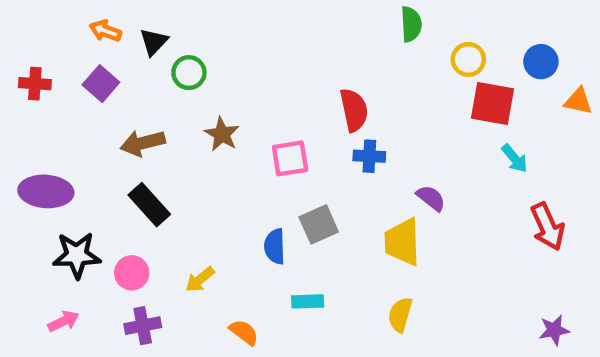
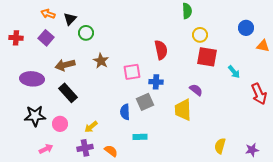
yellow circle: (468, 59) -> (200, 35), moved
red square: (493, 103) -> (207, 57), moved
blue cross: (369, 156) -> (156, 82), moved
purple ellipse: (46, 191) -> (32, 79), moved
red arrow: (548, 227) -> (259, 94), moved
yellow semicircle: (400, 315) -> (220, 146), moved
pink arrow: (63, 321) -> (46, 149), moved
purple cross: (143, 326) -> (85, 148), moved

